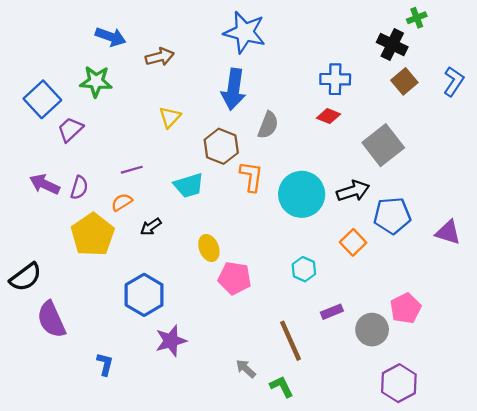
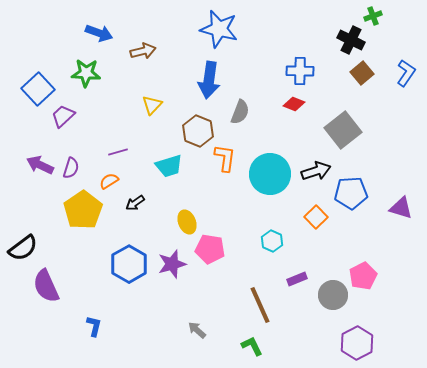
purple star: (171, 341) -> (172, 264), moved
gray arrow: (246, 369) -> (197, 330), moved

